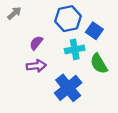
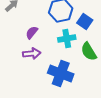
blue cross: (68, 88) -> (61, 74), turned -30

